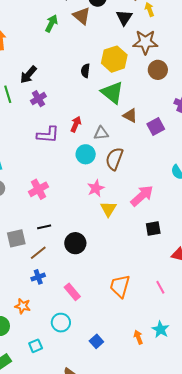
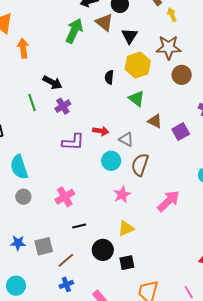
black triangle: (124, 18) -> (130, 36), moved
green arrow: (51, 23) -> (74, 31), size x1.4
black arrow: (28, 75) -> (52, 82), turned -102
green triangle: (112, 93) -> (137, 99), size x0.7
red arrow: (76, 124) -> (101, 131), turned 77
gray triangle: (101, 133) -> (126, 139), turned 35
yellow triangle: (108, 209) -> (126, 228), moved, turned 36
black line: (44, 227) -> (79, 226), moved
black square: (153, 229) -> (127, 263), moved

